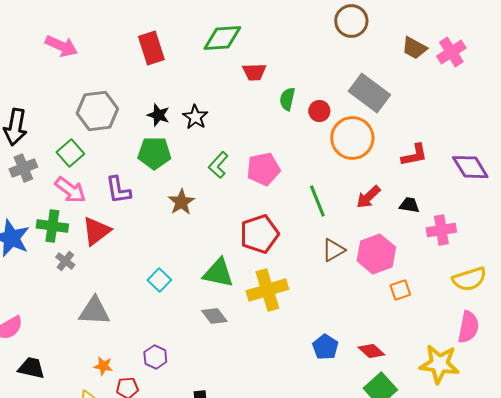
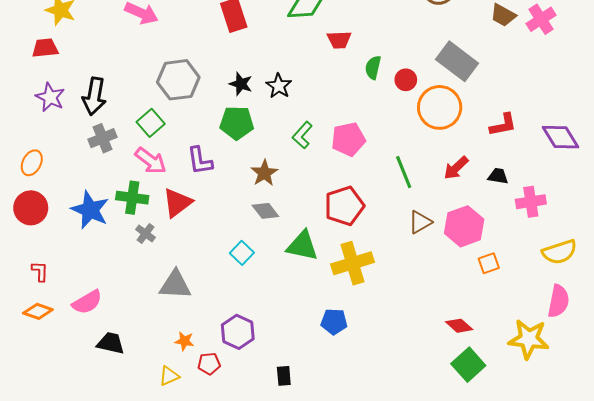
gray diamond: (214, 316) -> (265, 211), moved
blue pentagon: (325, 347) -> (334, 322), moved, turned -30
purple hexagon: (155, 357) -> (238, 332), size x1.4

